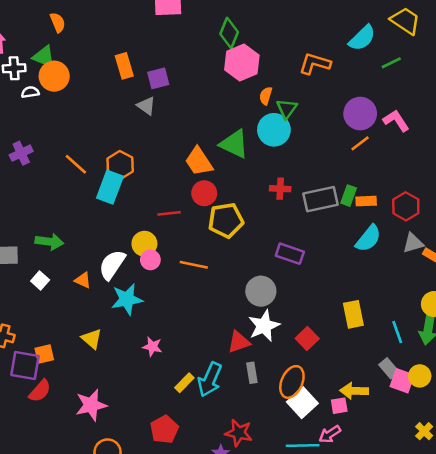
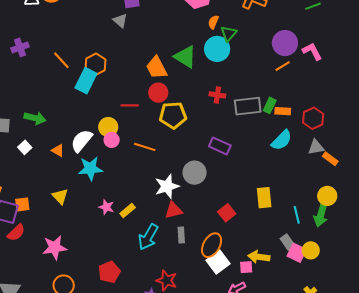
white star: (264, 326) -> (167, 186), moved
yellow rectangle: (184, 383) -> (128, 210), moved

